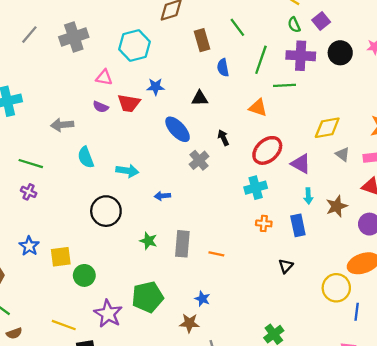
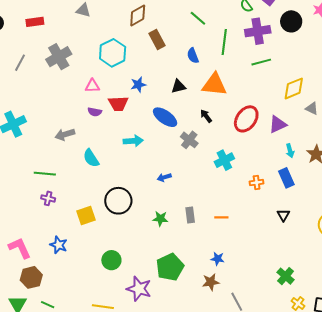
brown rectangle: (202, 40) -> (157, 40), moved
green line: (284, 85) -> (261, 62), moved
orange triangle: (258, 108) -> (214, 85), moved, size x1.5
purple triangle: (301, 164) -> (278, 124), turned -42
cyan arrow: (127, 171) -> (133, 141), moved
cyan cross: (256, 188) -> (224, 160), moved
gray rectangle: (182, 244) -> (190, 215), size x0.7
yellow square: (61, 257) -> (86, 215), moved

